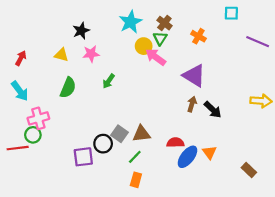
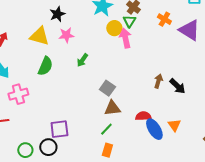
yellow triangle: (61, 55) -> (39, 36), size x1.5
pink arrow: (156, 57) -> (125, 38), turned 42
purple triangle: (194, 76) -> (189, 30), moved
gray square: (120, 134) -> (107, 88), moved
green circle: (33, 135) -> (25, 150), moved
black circle: (103, 144) -> (48, 147), moved
blue ellipse: (187, 157) -> (154, 129), turned -70

